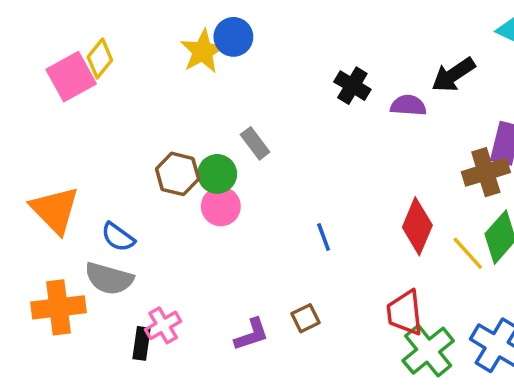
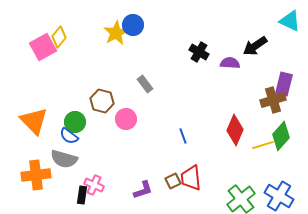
green circle: (217, 174) -> (75, 122), moved
yellow line: (468, 253) -> (263, 145), turned -65
red trapezoid: (405, 313) -> (191, 178), moved
pink cross: (163, 325) -> (94, 185), turned -36

